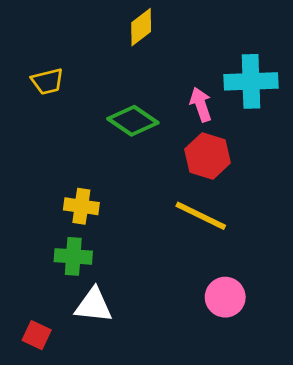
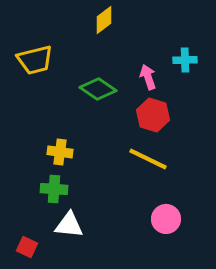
yellow trapezoid: (47, 81) -> (35, 60), size x1.5
cyan cross: (251, 81) -> (185, 60), size x0.6

